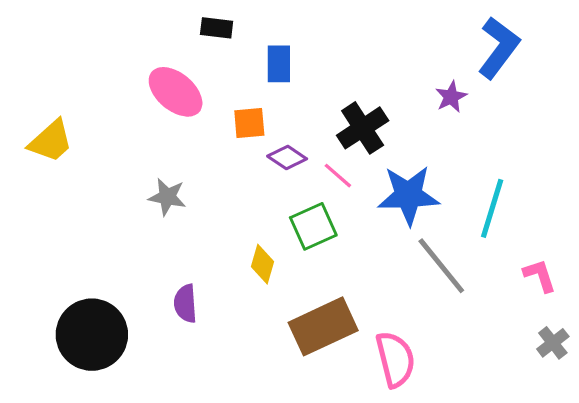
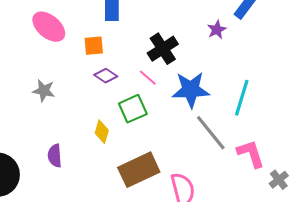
purple diamond: (287, 157) -> (106, 76), moved
pink L-shape: (540, 276) -> (251, 154), moved, size x1.4

